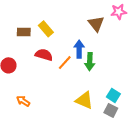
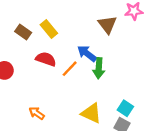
brown rectangle: (24, 32) -> (23, 32), turned 32
blue arrow: (79, 49) -> (87, 53), turned -54
orange arrow: (23, 101) -> (37, 113), moved

